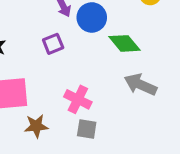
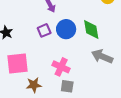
blue circle: (92, 17) -> (66, 29), moved
green diamond: (125, 43) -> (91, 29), turned 30

